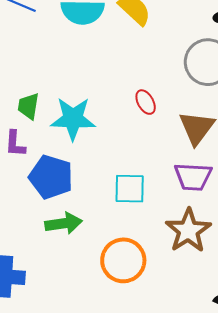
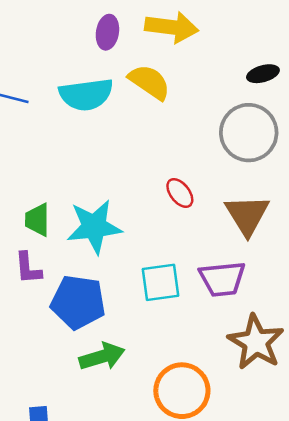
purple trapezoid: (193, 177) -> (222, 279), moved
cyan square: (130, 189) -> (160, 282), moved

